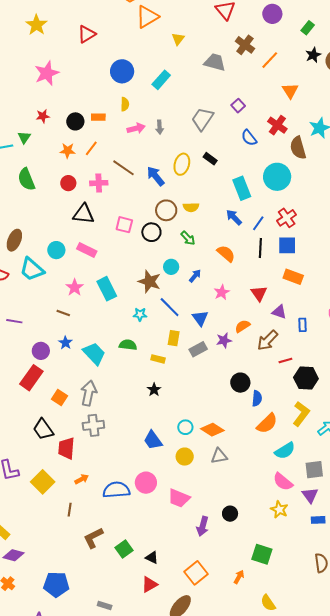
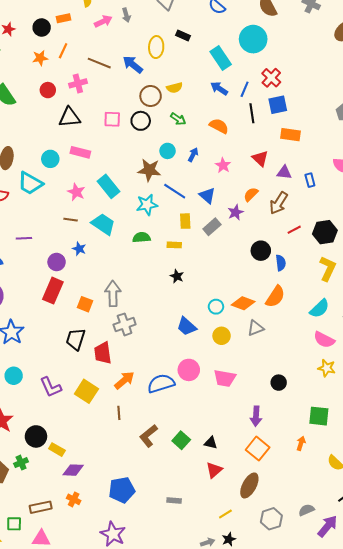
cyan star: (140, 314) -> (147, 205), size x1.5
cyan trapezoid: (94, 354) -> (103, 224), moved
red line: (285, 361) -> (294, 230), moved
orange semicircle: (267, 423) -> (275, 297), moved
black trapezoid: (43, 429) -> (76, 339), turned 65
orange arrow: (82, 479) -> (124, 380), size x1.5
purple arrow: (203, 526) -> (256, 416), moved

